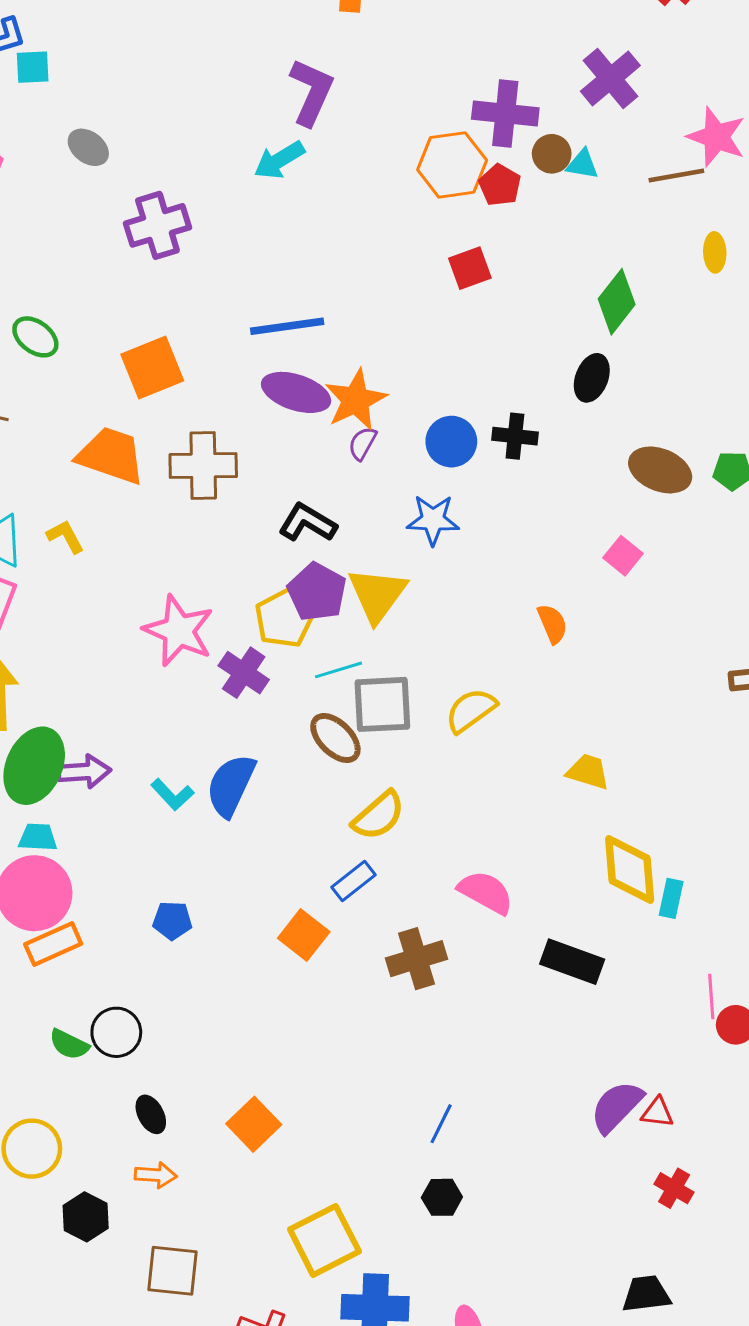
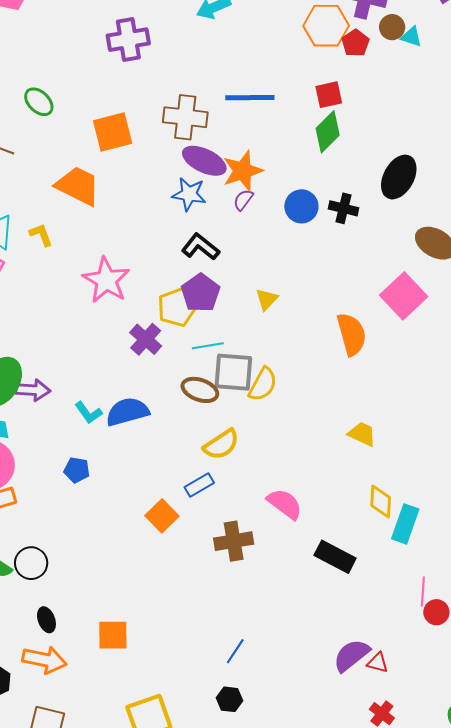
green diamond: (617, 302) -> (328, 132), moved
blue line: (287, 326) -> (250, 98), moved
black ellipse: (592, 378) -> (399, 177), size x1.4
brown cross: (203, 466) -> (185, 117), moved
blue star: (433, 520) -> (189, 194), moved
pink square: (623, 556) -> (404, 296), size x1.8
yellow triangle: (377, 595) -> (267, 299), moved, size x0.6
orange semicircle: (552, 624) -> (352, 334), size x1.6
pink star: (179, 631) -> (106, 280), moved
yellow semicircle: (471, 710) -> (263, 384), moved, turned 147
brown ellipse: (335, 738) -> (200, 390), turned -33
blue semicircle: (231, 785) -> (127, 412), turned 42
yellow diamond: (630, 870) -> (381, 502), size x0.7
cyan rectangle: (671, 898) -> (405, 524), size x1.5
blue pentagon: (172, 920) -> (77, 470), moved
orange square: (254, 1124) -> (113, 635), turned 36
orange arrow: (156, 1175) -> (44, 660), size x1.6

